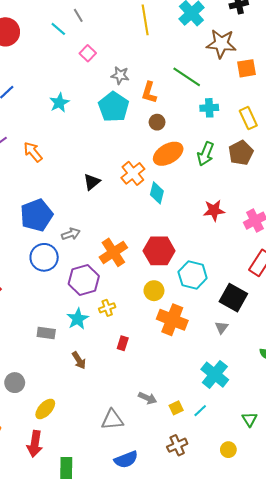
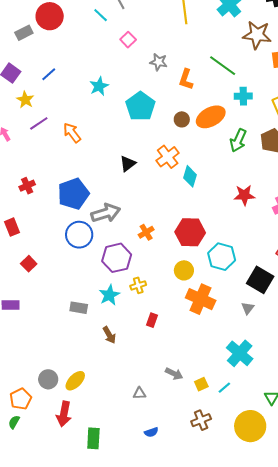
cyan pentagon: (114, 107) -> (140, 106), moved
brown circle: (157, 122) -> (182, 119), moved
orange ellipse: (168, 154) -> (211, 117), moved
gray arrow: (71, 234) -> (106, 213), size x1.6
orange cross: (113, 252) -> (146, 232), size x0.6
gray circle: (15, 383) -> (48, 379), moved
gray triangle: (112, 420) -> (139, 393), size x0.6
yellow circle: (228, 450) -> (250, 426), size x2.0
blue semicircle: (126, 460) -> (151, 432), size x0.6

